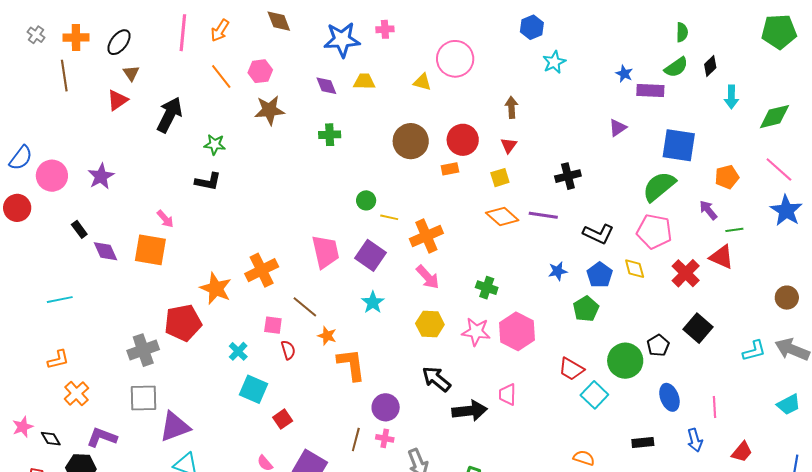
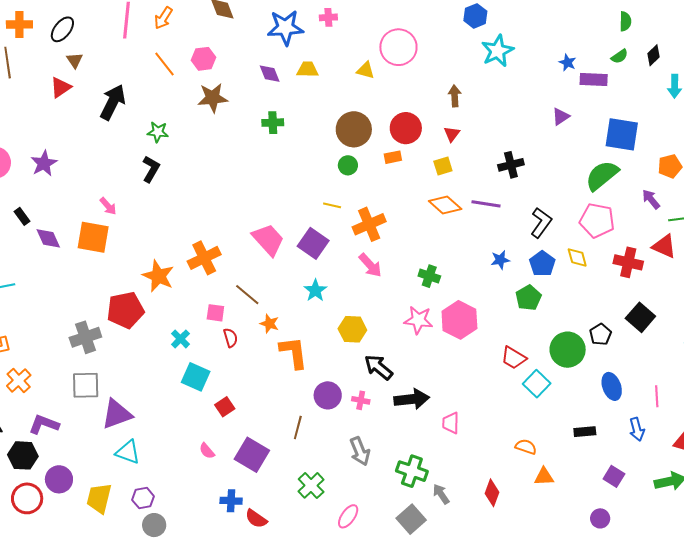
cyan star: (554, 62) -> (497, 51), size x1.4
green semicircle: (676, 67) -> (620, 56), size x0.7
black L-shape: (208, 182) -> (151, 169), turned -72
green circle: (366, 200) -> (348, 165), moved
black L-shape: (598, 234) -> (541, 223), turned -80
pink trapezoid: (325, 252) -> (268, 240), turned -30
red cross: (686, 273) -> (628, 262), turned -32
yellow hexagon: (430, 324) -> (352, 329), moved
pink trapezoid: (507, 394) -> (451, 423), moved
pink cross: (385, 438) -> (361, 400), moved

